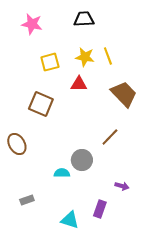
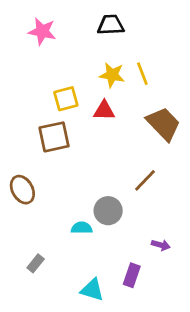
yellow square: (50, 62) -> (66, 99), moved
brown square: (41, 104) -> (54, 137), turned -35
gray rectangle: (27, 200) -> (36, 263), turned -32

